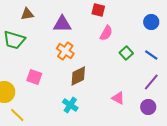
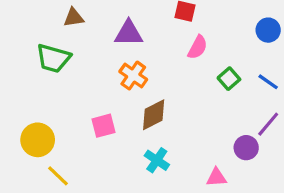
pink square: (34, 77) -> (103, 126), moved, turned -35
pink triangle: (118, 98) -> (216, 177), moved, turned -32
cyan cross: (70, 105) -> (157, 160), moved
purple circle: (148, 107) -> (246, 148), moved

